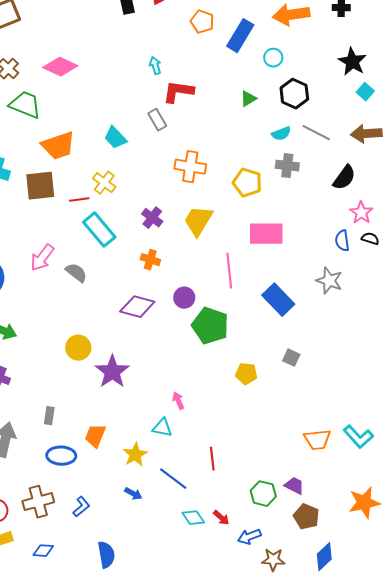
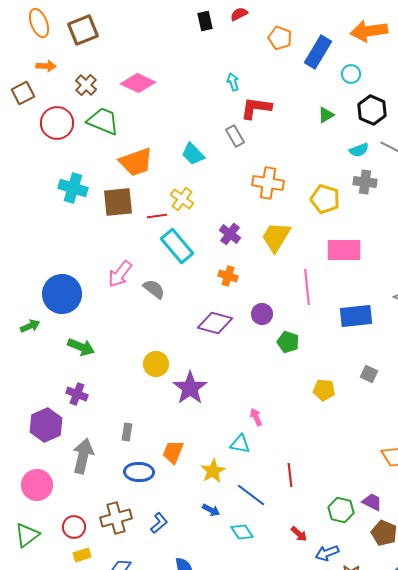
blue rectangle: (278, 300) -> (356, 316), turned -52
green pentagon: (210, 326) -> (288, 342), size x0.6
cyan diamond: (193, 518) -> (242, 532), moved

